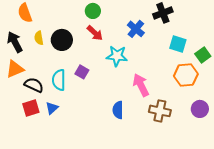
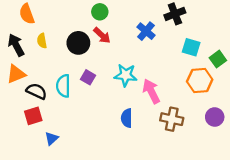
black circle: (62, 40) -> (78, 43), moved
cyan star: (117, 56) -> (126, 75), moved
blue triangle: (52, 108) -> (52, 138), moved

